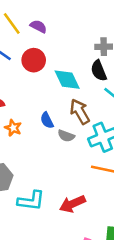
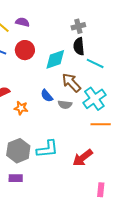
black semicircle: (99, 71) -> (79, 46), turned 30
cyan diamond: (67, 80) -> (55, 59), turned -70
cyan L-shape: (31, 201) -> (47, 149), moved

